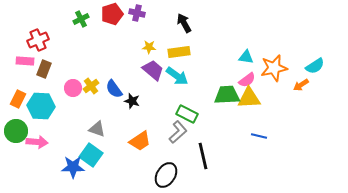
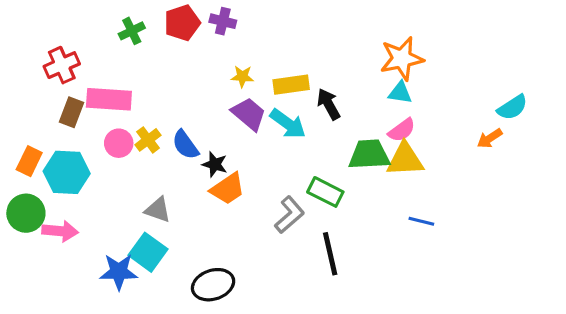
black arrow: (184, 23) -> (329, 104), moved
pink rectangle: (25, 61) -> (109, 99), moved, size x1.5
orange star: (274, 68) -> (402, 59), moved
green rectangle: (187, 114) -> (325, 192), moved
orange trapezoid: (140, 141) -> (228, 189), moved
black ellipse: (166, 175) -> (213, 285), moved, turned 40

